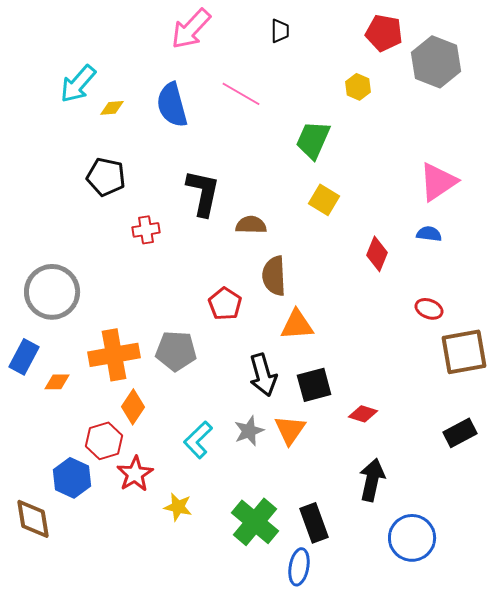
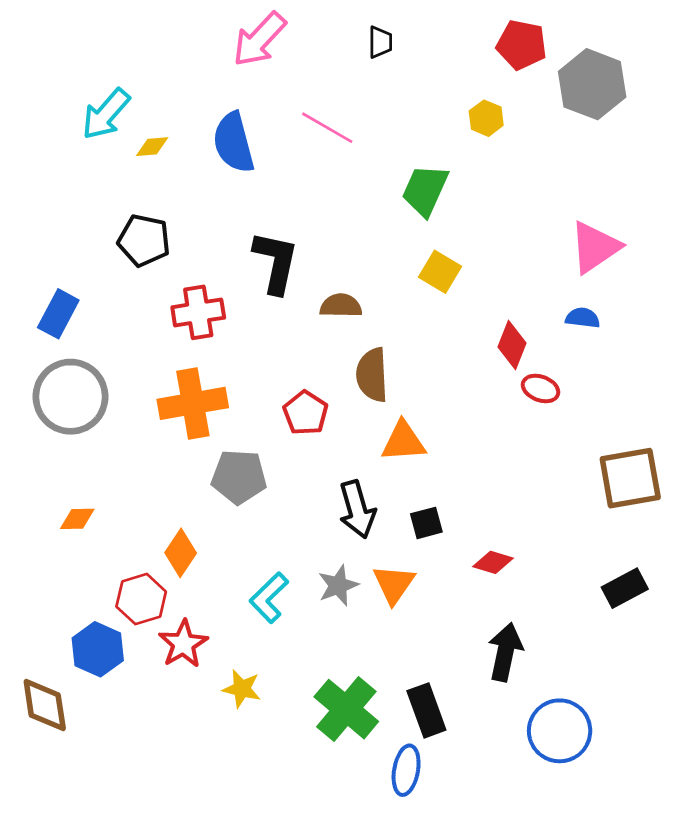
red cross: (146, 230) -> (198, 312), size x1.4
red ellipse: (429, 309) -> (541, 388), moved
orange cross: (114, 355) -> (193, 403), moved
blue rectangle: (24, 357) -> (58, 314), moved
black square: (314, 385) -> (426, 523), size x0.7

